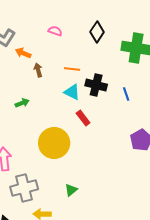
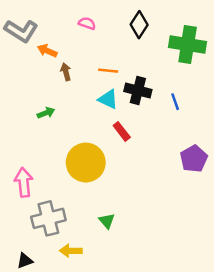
green triangle: (71, 190) -> (107, 221), turned -32

